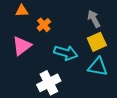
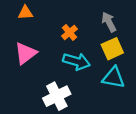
orange cross: (44, 25) -> (69, 32), moved

